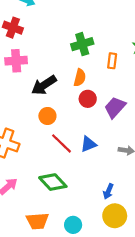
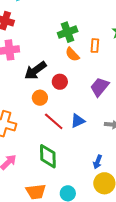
orange semicircle: (80, 78) -> (72, 54), moved, turned 126
red circle: (88, 99) -> (60, 82), moved
green diamond: (53, 182) -> (48, 156), turned 45

